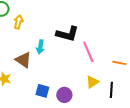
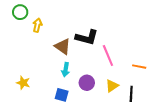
cyan arrow: (40, 47) -> (66, 70), moved
brown triangle: (23, 60) -> (63, 46), moved
purple circle: (64, 95) -> (87, 83), moved

